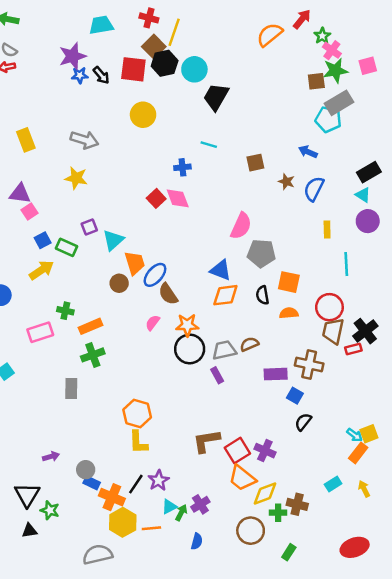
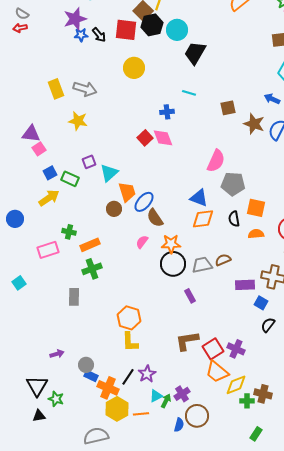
yellow rectangle: (26, 140) -> (56, 89), moved
brown star: (286, 182) -> (254, 124), size x1.5
purple rectangle: (217, 375) -> (190, 296), moved
brown circle: (251, 531) -> (197, 416), moved

